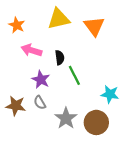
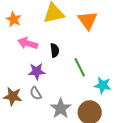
green line: (74, 75) -> (80, 67), moved
purple star: (41, 80) -> (37, 71), turned -30

